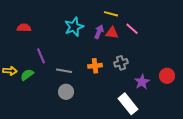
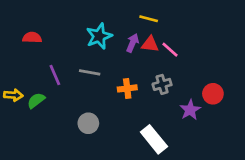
pink line: (132, 29) -> (170, 50), moved
gray line: (64, 71) -> (90, 72), moved
red circle: (167, 76) -> (213, 94), moved
white rectangle: (128, 104) -> (154, 139), moved

